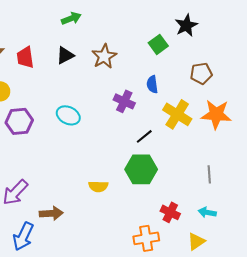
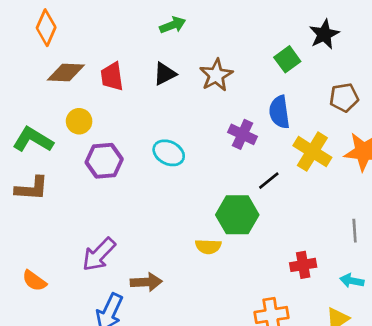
blue semicircle: (152, 84) -> (279, 112), size x1.4
green hexagon: (141, 169) -> (237, 215), moved
red cross: (170, 212) -> (303, 265), moved, turned -36

